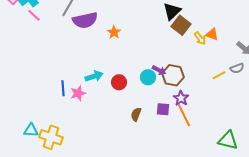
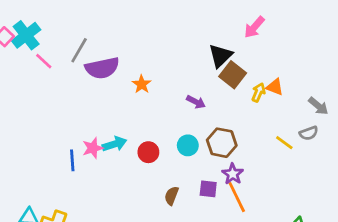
pink line: (34, 15) -> (44, 61), moved
yellow arrow: (200, 38) -> (258, 92), turned -120
purple arrow: (159, 70) -> (196, 102), moved
yellow line: (219, 75) -> (284, 143), turned 64
pink star: (78, 93) -> (93, 148), moved

